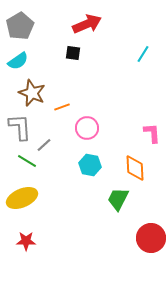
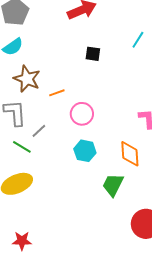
black square: (73, 53) -> (93, 54), moved
red star: (26, 241) -> (22, 241), moved

